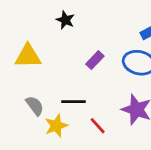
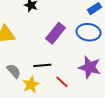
purple rectangle: (95, 60) -> (56, 33), size x1.5

